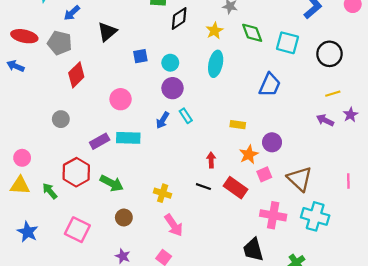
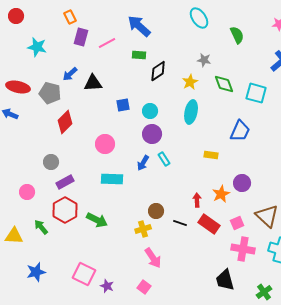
blue arrow: (72, 13) -> (70, 74), moved
black triangle: (107, 32) -> (93, 83), turned 36
yellow rectangle: (238, 125) -> (211, 155), moved
purple rectangle: (100, 141) -> (65, 182), moved
pink circle: (22, 158) -> (27, 192), moved
red arrow: (211, 160) -> (197, 200), moved
pink square: (264, 174) -> (237, 223), moved
yellow triangle: (20, 185) -> (14, 236), moved
yellow cross: (163, 193) -> (143, 229), turned -35
brown circle: (124, 218) -> (156, 211), moved
pink square: (77, 230) -> (84, 274), moved
blue star: (28, 232) -> (36, 272), moved, turned 30

